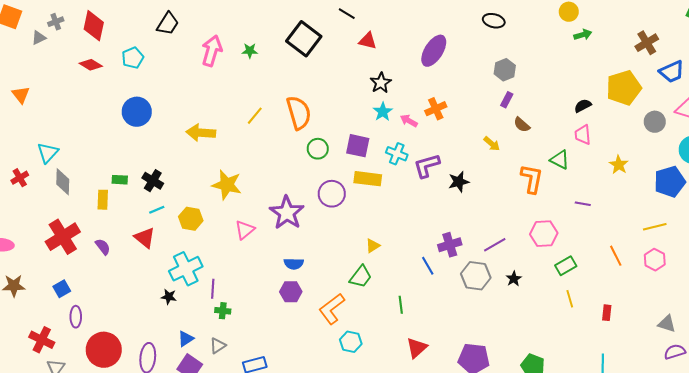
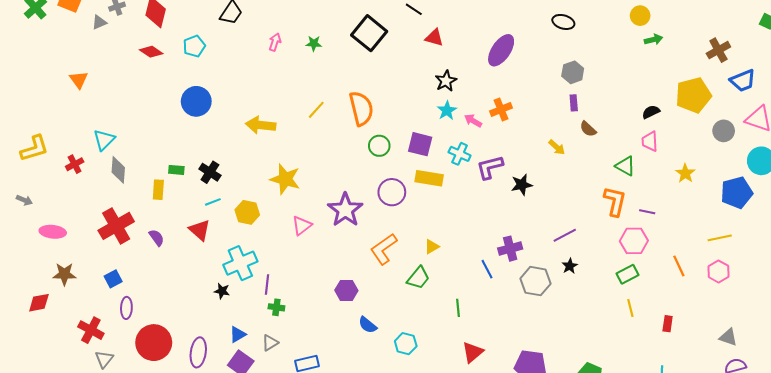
pink arrow: (212, 51) -> (275, 42), size x0.6
purple rectangle: (507, 100) -> (574, 103), turned -35
orange L-shape: (532, 179) -> (615, 201), moved
pink hexagon: (544, 234) -> (634, 241), moved
purple line: (495, 245) -> (565, 235), moved
blue semicircle: (294, 264) -> (368, 325), moved, turned 36
black star: (514, 279) -> (570, 266), moved
orange L-shape: (332, 309) -> (384, 249), moved

